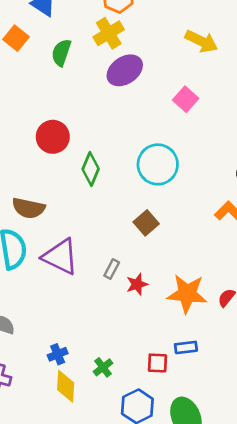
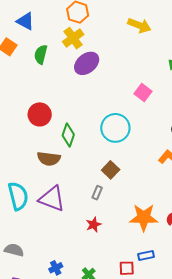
yellow arrow: (201, 41) -> (139, 25), moved
pink square: (186, 99) -> (143, 92), moved
brown semicircle: (29, 208) -> (49, 159), moved
gray rectangle: (112, 269) -> (97, 193), moved
red star: (137, 284) -> (94, 225), moved

